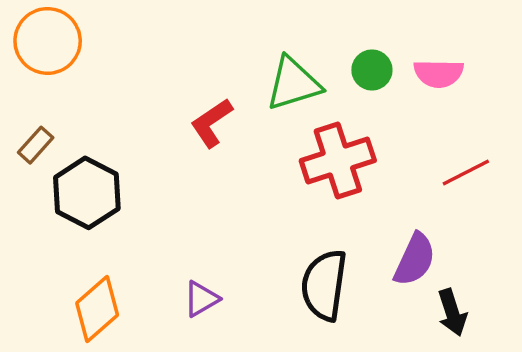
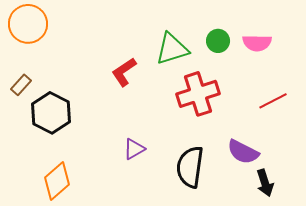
purple semicircle: (415, 260) -> (243, 152), turned 92
purple triangle: (201, 299) -> (134, 149), moved

